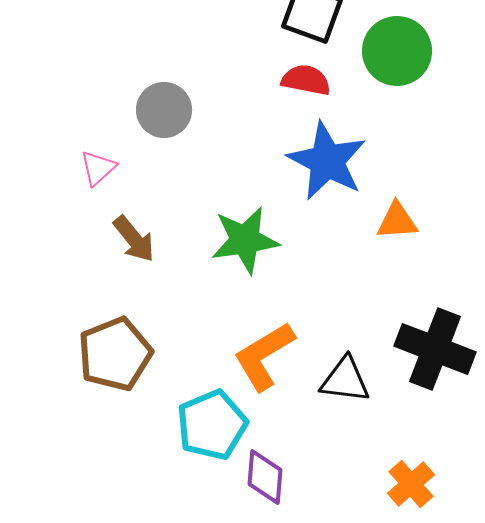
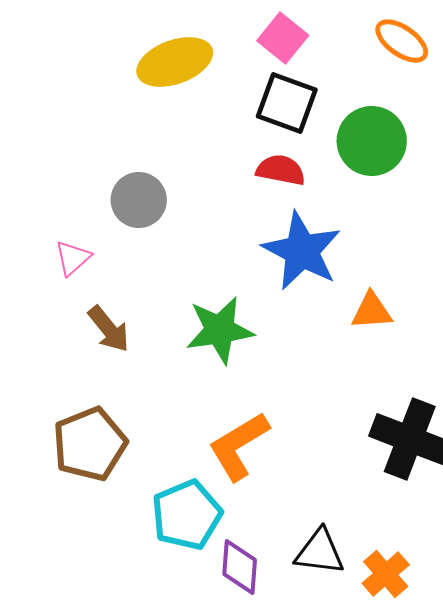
black triangle: (345, 380) -> (320, 552), moved

